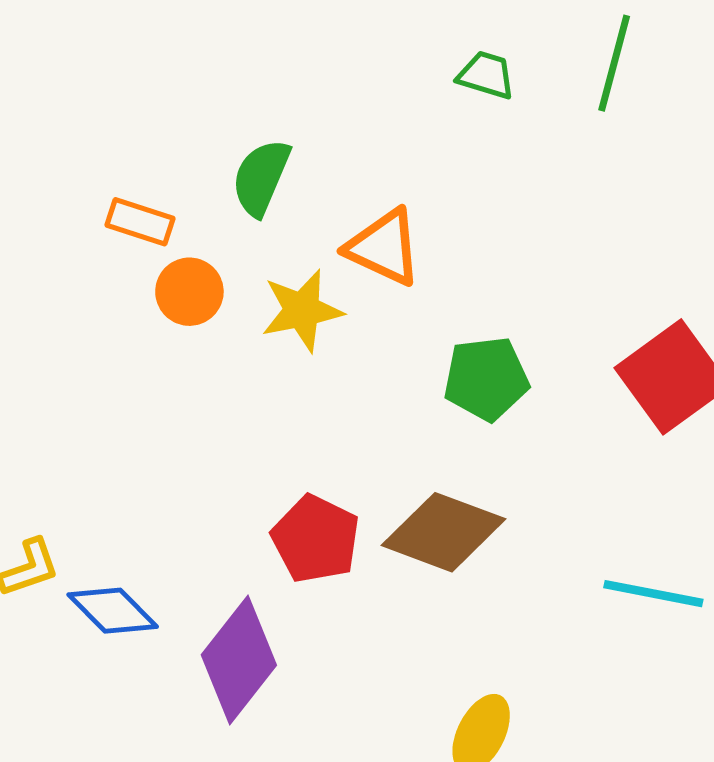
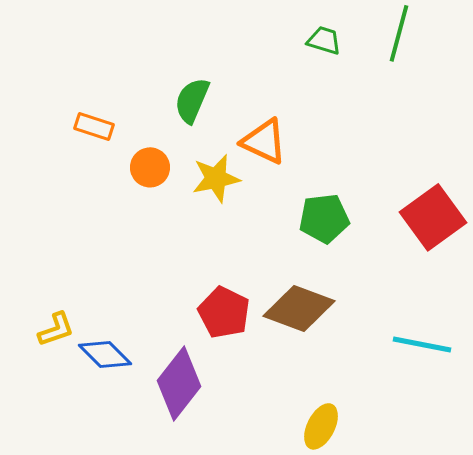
orange rectangle: (140, 222) -> (94, 126), moved

